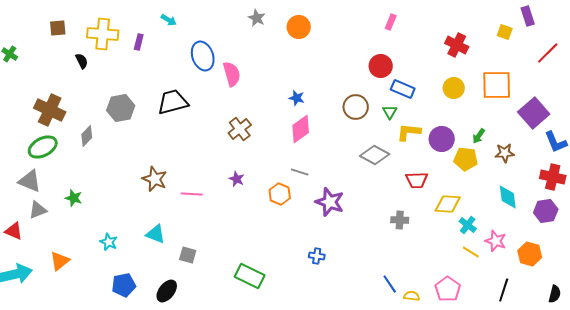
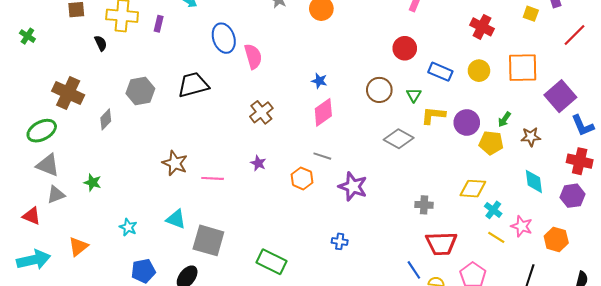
blue rectangle: (403, 89) -> (440, 72), moved
green ellipse: (43, 147) -> (42, 131), moved
red trapezoid: (417, 180) -> (441, 244), moved, size x1.4
gray square: (188, 255) -> (208, 240), size x1.8

